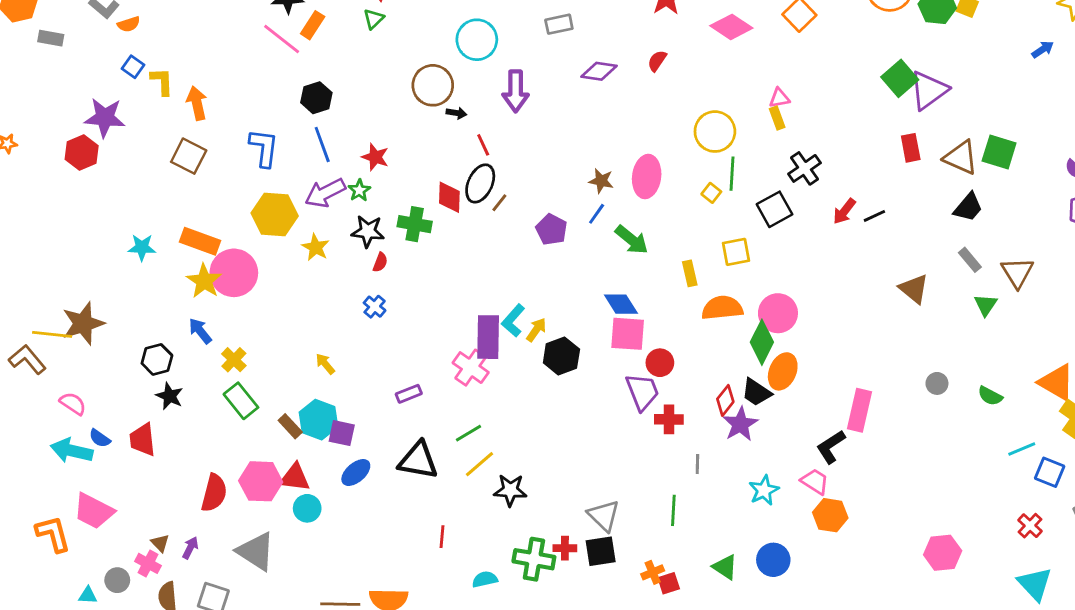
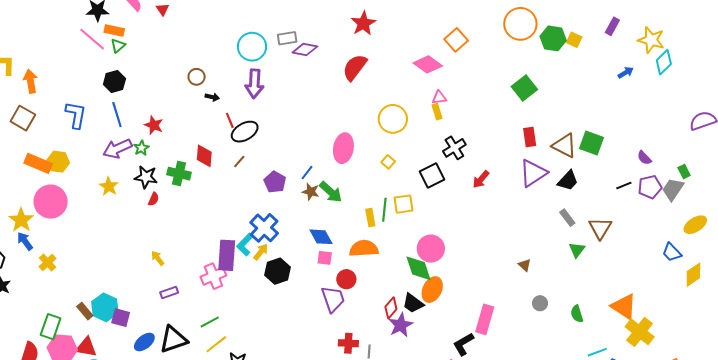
green triangle: (374, 19) -> (118, 46), moved
orange rectangle: (313, 25) -> (114, 31), turned 66
pink diamond: (731, 27) -> (428, 64), moved
cyan circle: (477, 40) -> (252, 47), moved
red semicircle: (657, 61) -> (355, 67), size x1.8
purple diamond: (599, 71) -> (305, 50), moved
brown circle: (433, 85) -> (197, 77), size x0.6
purple triangle: (929, 90) -> (533, 173), moved
green line: (732, 174) -> (384, 210), moved
brown star: (601, 181) -> (311, 192), moved
black ellipse: (480, 183) -> (245, 132), moved, turned 32
yellow hexagon: (275, 214) -> (58, 162), moved, size x0.7
black line: (874, 216) -> (624, 186), moved
orange rectangle: (200, 241) -> (38, 163), moved
yellow star: (204, 281) -> (21, 220), moved
brown triangle: (914, 289) -> (525, 265), moved, size x0.6
blue cross: (375, 307) -> (264, 228), moved, size x1.8
orange semicircle: (722, 308) -> (364, 248), moved
pink square: (628, 334) -> (325, 258), size x0.6
green diamond: (762, 342) -> (419, 268), turned -48
yellow arrow: (325, 364) -> (158, 258), moved
pink cross: (471, 368) -> (213, 276), turned 30
green semicircle: (990, 396) -> (577, 314), turned 42
green rectangle: (241, 401) -> (51, 327), moved, turned 55
red cross: (669, 419) -> (348, 343), moved
black triangle: (418, 460) -> (173, 339), turned -32
blue ellipse: (356, 473) -> (144, 342), moved

